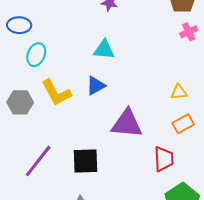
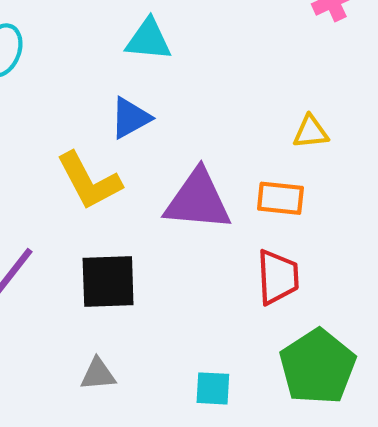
yellow L-shape: (56, 93) -> (89, 181), moved
orange rectangle: (183, 124) -> (280, 198), moved, turned 35

